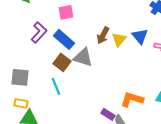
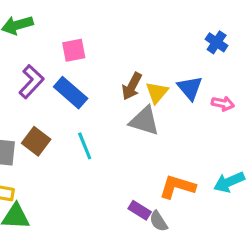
gray triangle: (83, 57) -> (144, 121), moved
brown square: (62, 62) -> (36, 141), moved
cyan line: (56, 86) -> (85, 146), moved

